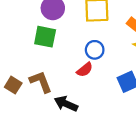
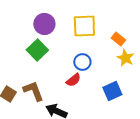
green square: (45, 37) -> (37, 50), turned 35

